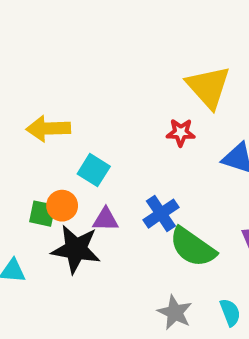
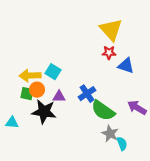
yellow arrow: (48, 129) -> (30, 76), moved
red star: (181, 132) -> (109, 53), moved
gray star: (175, 312) -> (110, 134), moved

